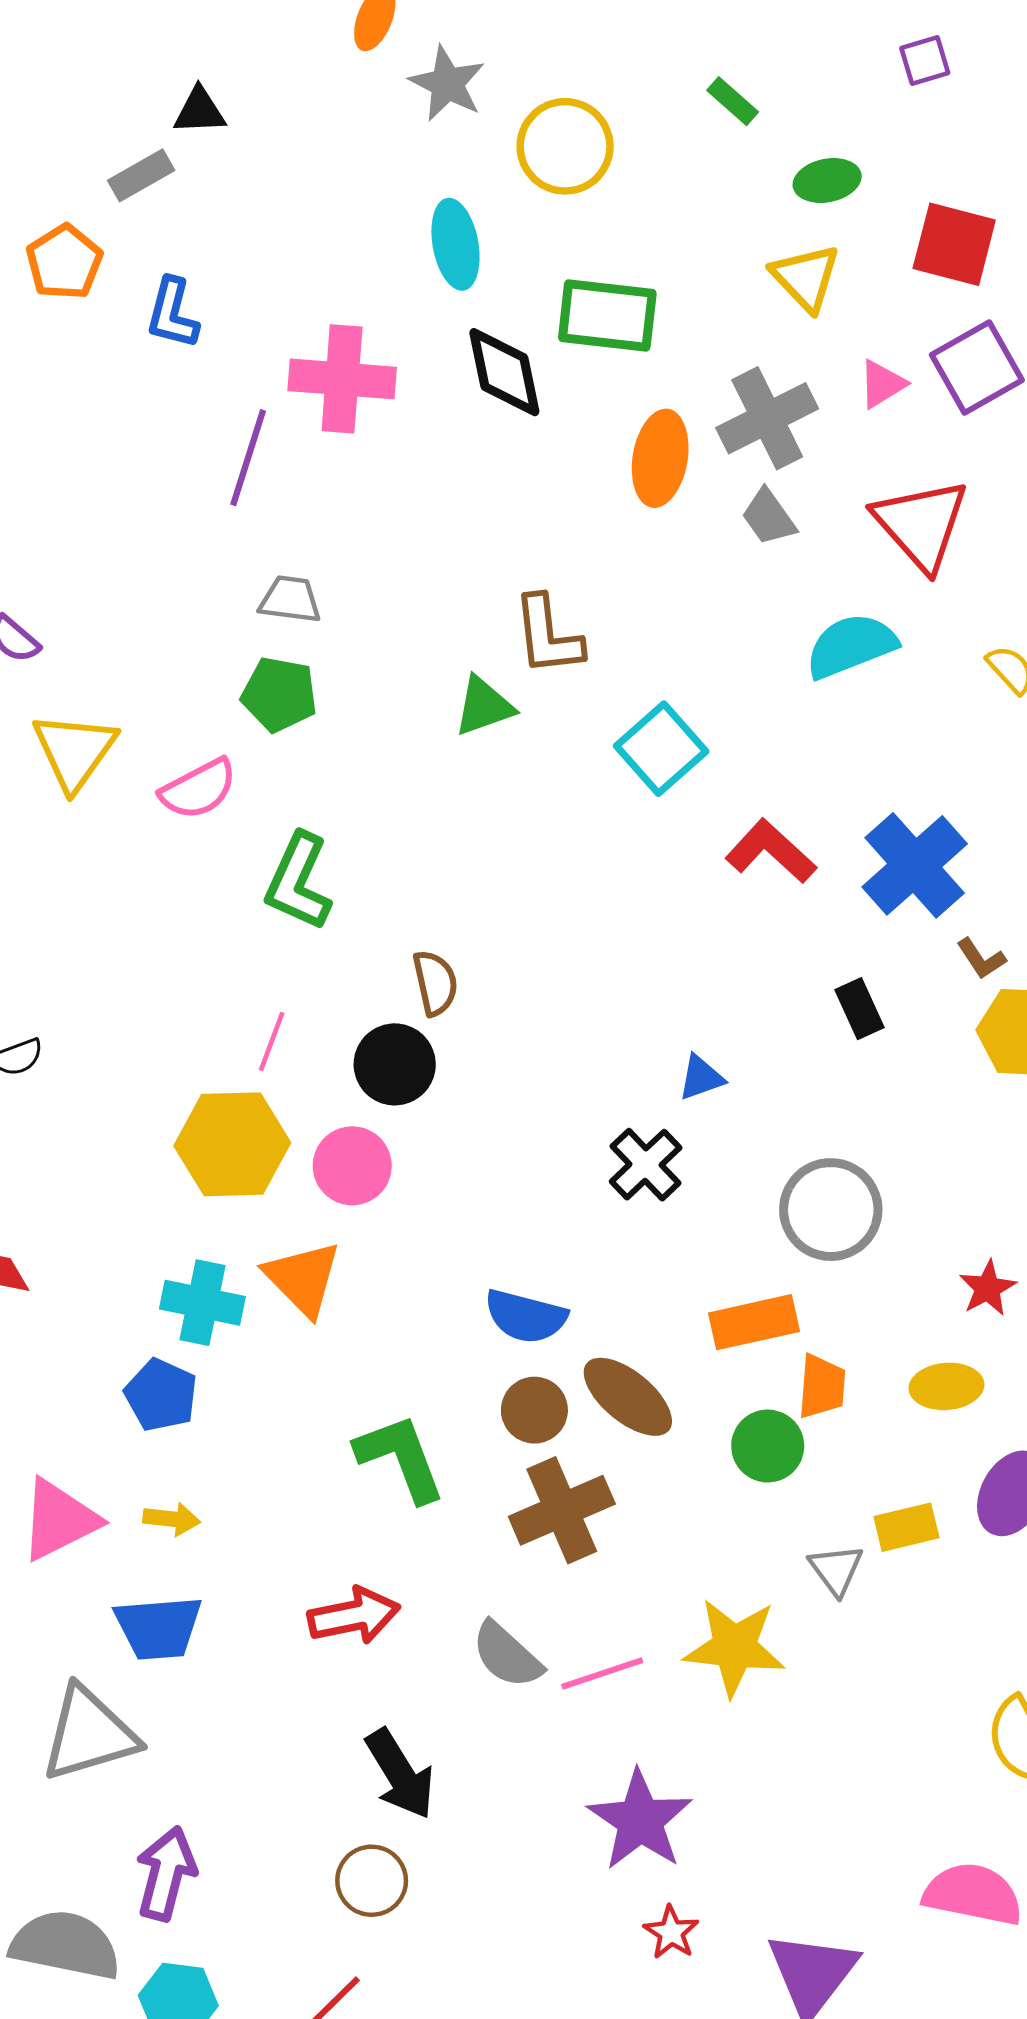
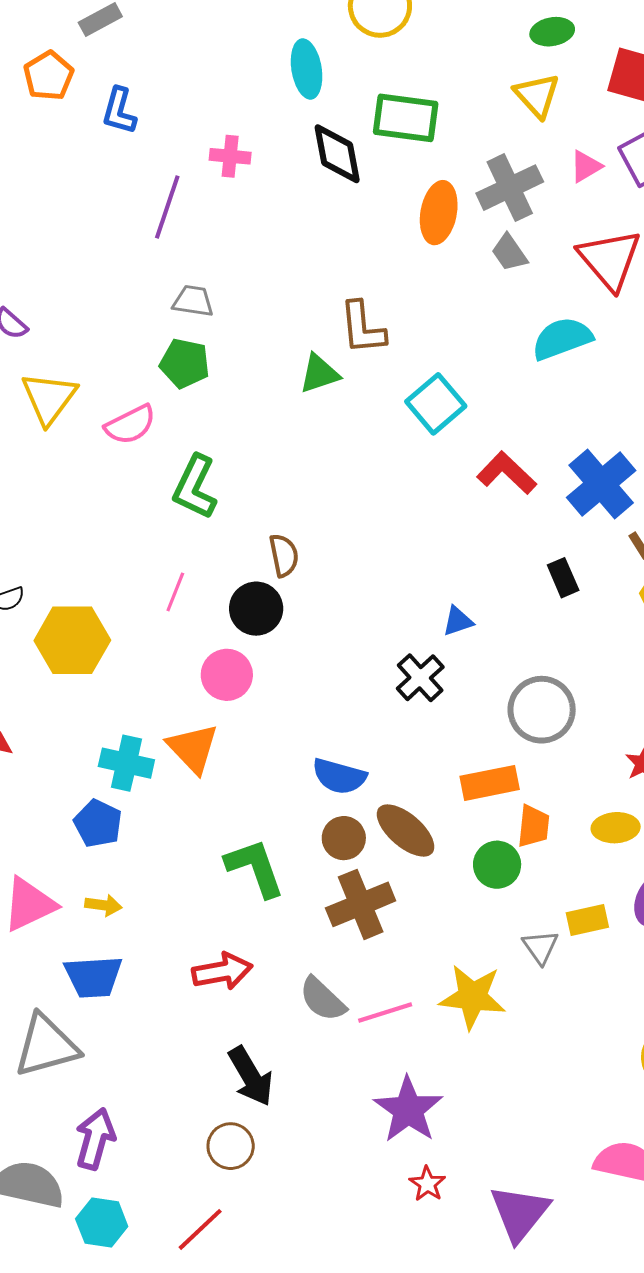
pink cross: (342, 379) -> (230, 156), size x0.6
yellow hexagon: (232, 1144) -> (72, 640), moved

